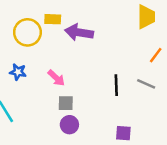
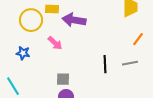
pink arrow: (56, 78) -> (55, 43), moved
gray line: (146, 84) -> (130, 63), turned -35

